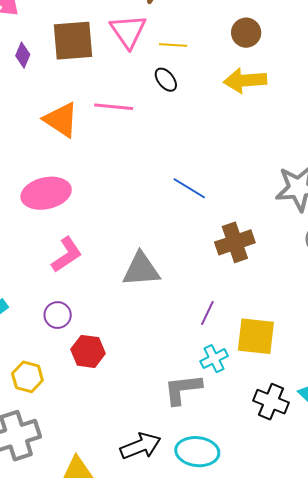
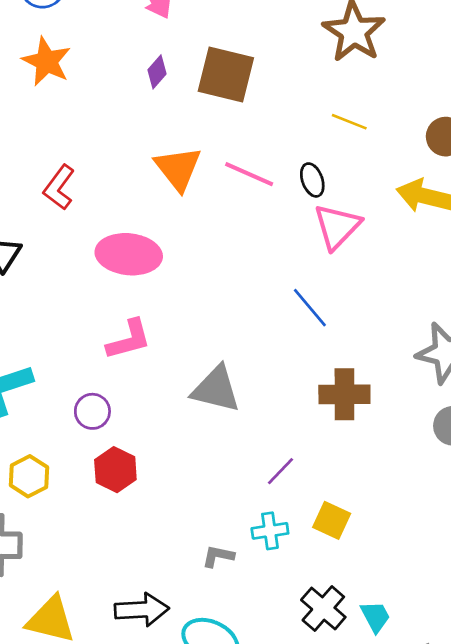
pink triangle: (128, 31) -> (337, 226), moved
black ellipse: (166, 80) -> (312, 180), moved
yellow square: (256, 336) -> (332, 520), size x0.7
gray L-shape: (183, 389) -> (218, 556), size x0.6

